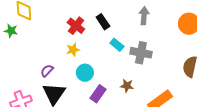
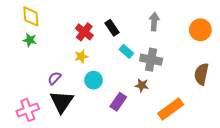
green star: (11, 31) -> (30, 40), moved
brown star: (127, 86) -> (142, 85), moved
purple rectangle: (98, 94) -> (118, 102), moved

